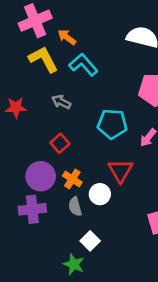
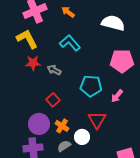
orange arrow: (67, 37) -> (68, 12), moved
yellow L-shape: (43, 59) -> (27, 39), moved
red star: (16, 107) -> (33, 63), moved
gray semicircle: (75, 207) -> (64, 146), turned 72

